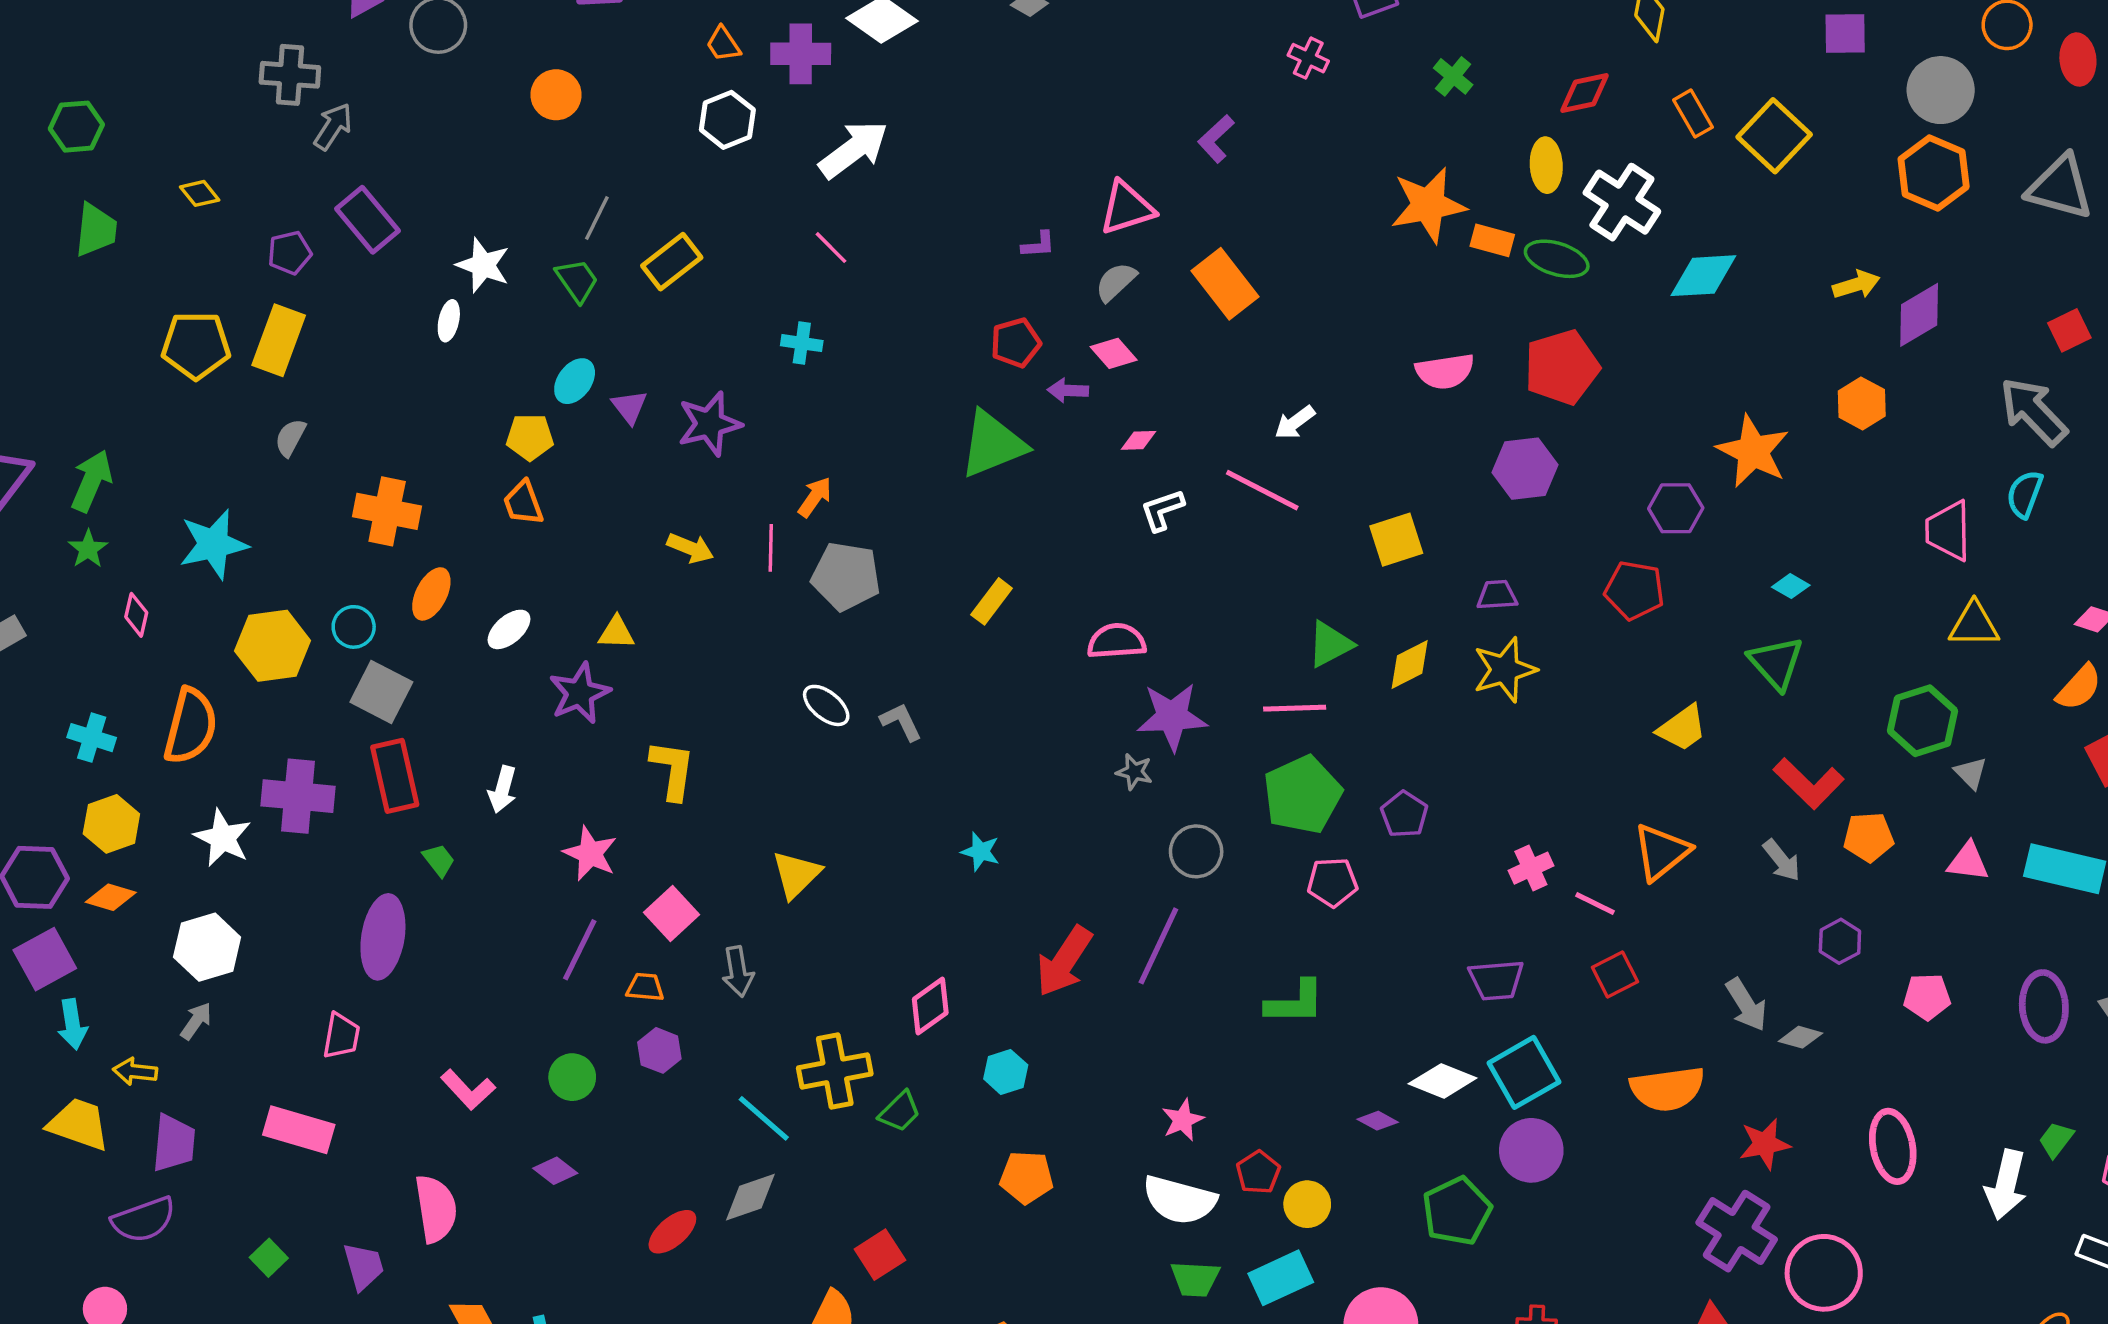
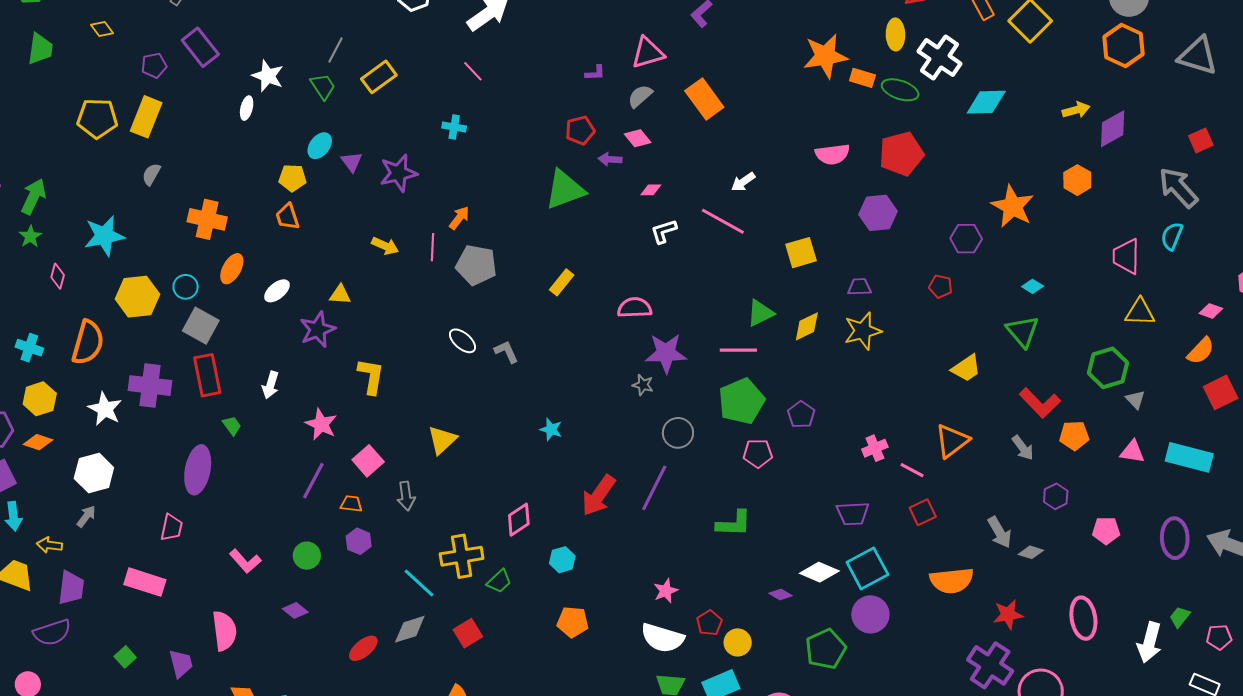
red pentagon: (1635, 590) -> (940, 286), size x0.7
red square: (880, 1255) -> (468, 633), moved

